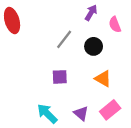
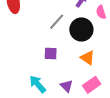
black circle: (94, 46) -> (81, 29), size x1.5

